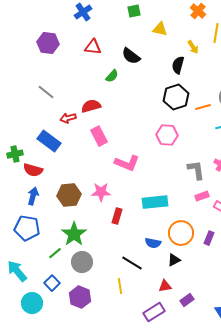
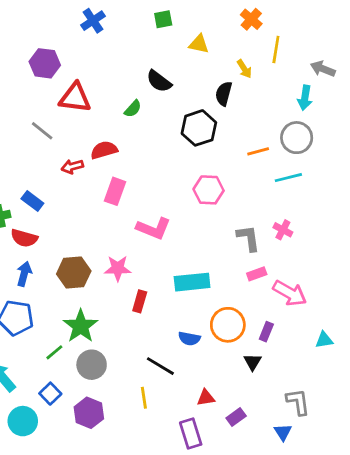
red triangle: (93, 47) -> (75, 98), moved, size x1.4
black hexagon: (176, 97) -> (199, 128), moved
pink rectangle: (99, 136) -> (115, 191), turned 48
blue rectangle: (49, 141) -> (32, 201), moved, size x0.7
black triangle: (174, 260) -> (253, 362), moved, turned -32
purple rectangle: (154, 312) -> (191, 433), turned -75

